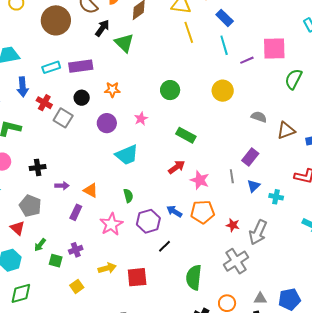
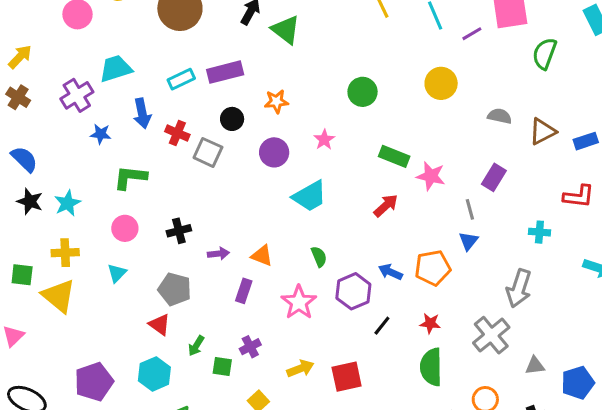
pink star: (200, 180) -> (431, 176), moved
blue triangle: (254, 186) -> (468, 241), moved
red star: (233, 225) -> (430, 323), moved
gray triangle: (260, 299) -> (535, 366), moved

